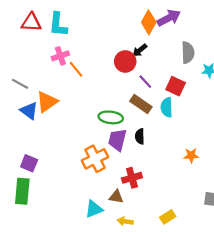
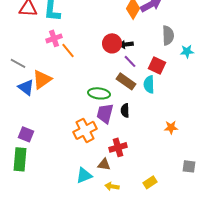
black arrow: (140, 50) -> (126, 44), moved, turned 32

